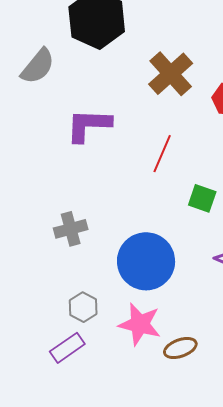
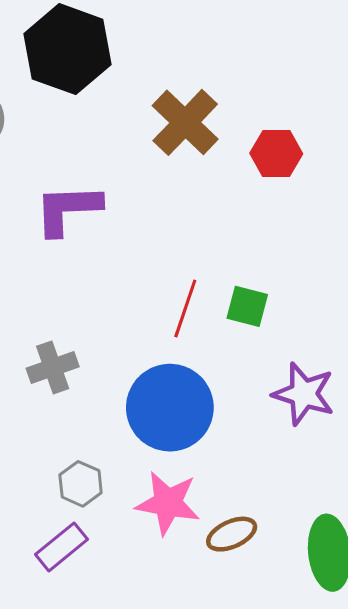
red line: (162, 154) -> (185, 308), moved

